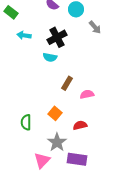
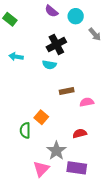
cyan arrow: (24, 35) -> (16, 57), moved
brown rectangle: (67, 83) -> (67, 91), turned 48
orange square: (55, 113) -> (41, 117), moved

